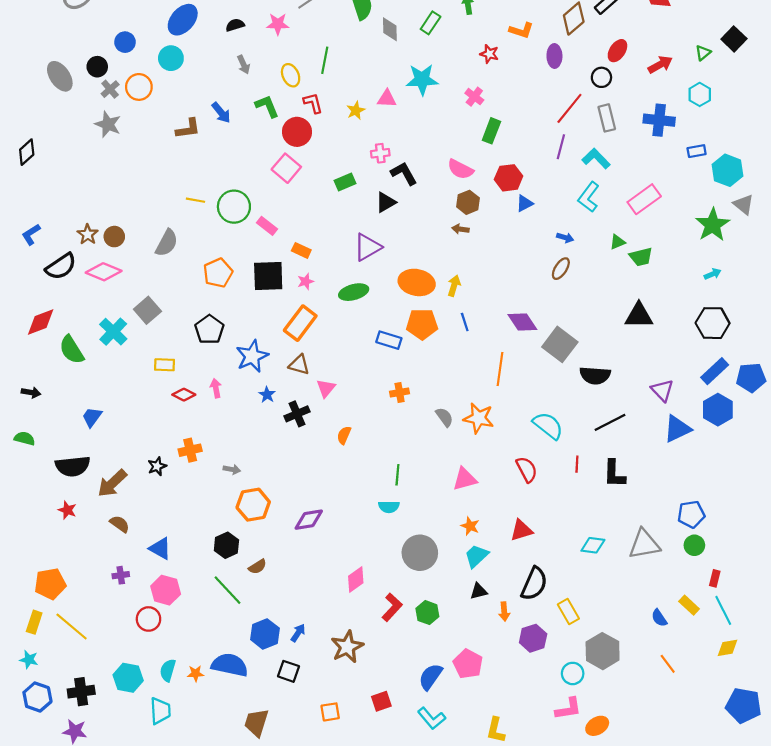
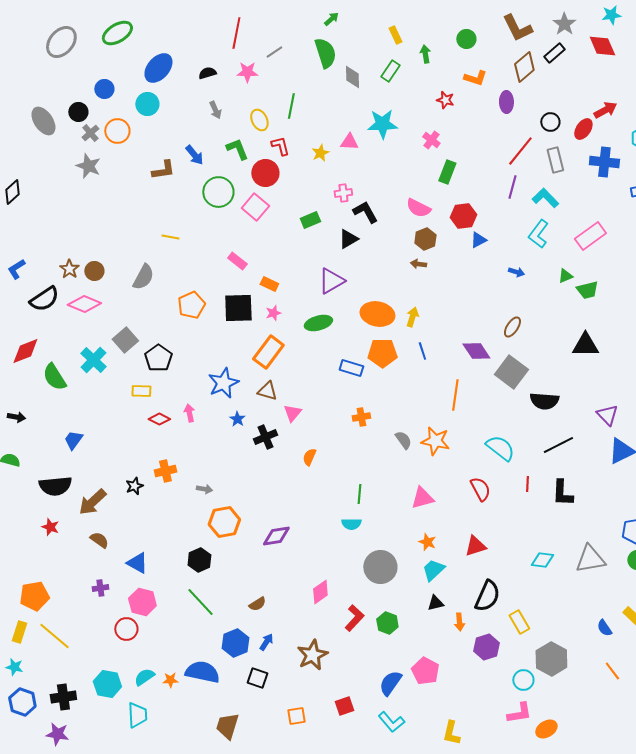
red ellipse: (617, 51) -> (583, 129), moved
green circle: (234, 207) -> (218, 192), moved
brown ellipse: (561, 269) -> (512, 327), moved
black pentagon: (209, 329) -> (158, 358), moved
brown semicircle: (257, 567) -> (257, 604), moved
cyan semicircle: (168, 670) -> (144, 677), turned 40

